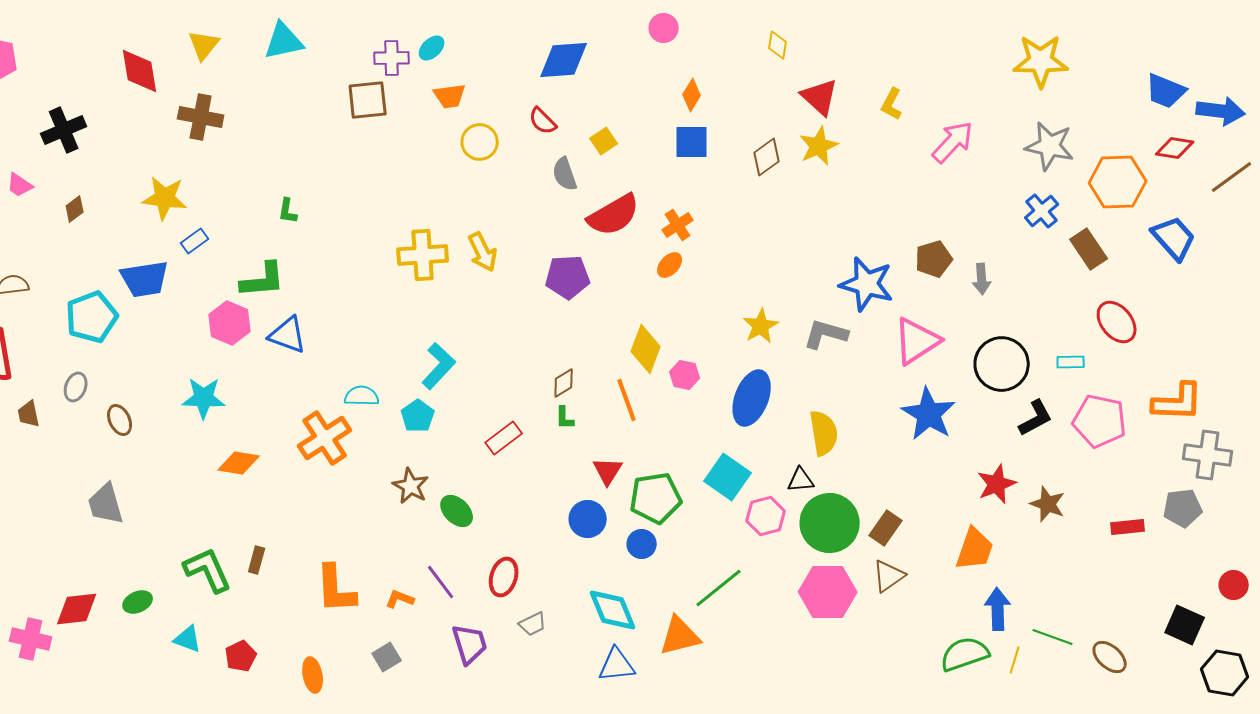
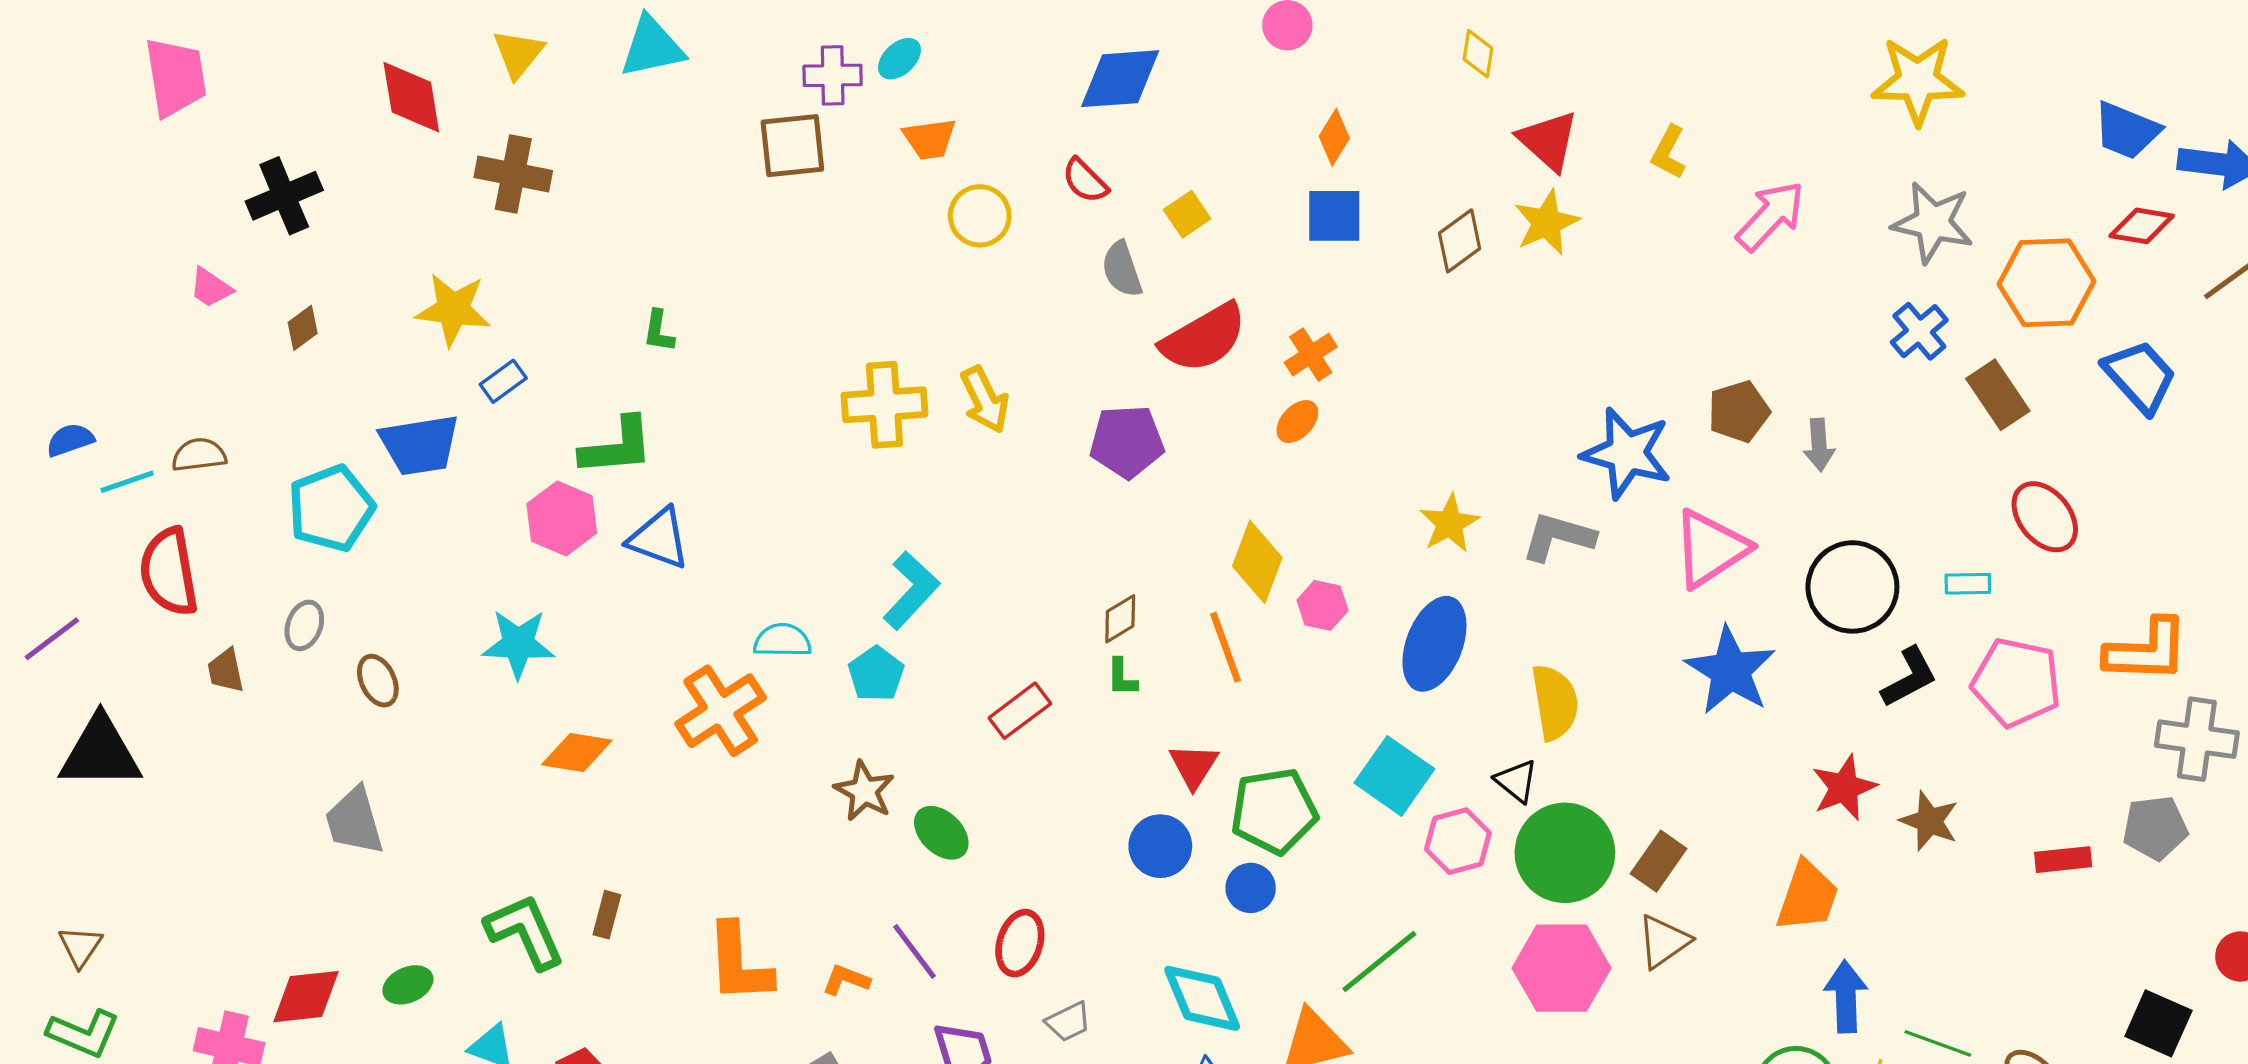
black triangle: (801, 480) -> (1516, 781), turned 44

